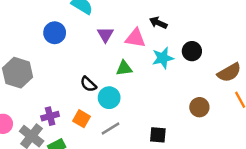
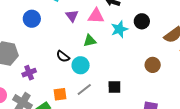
purple cross: (50, 116) -> (29, 73), moved
orange square: (82, 119) -> (60, 94), moved, turned -32
black square: (158, 135) -> (114, 87), moved

